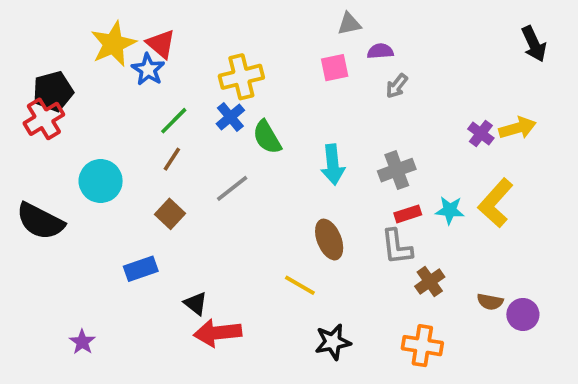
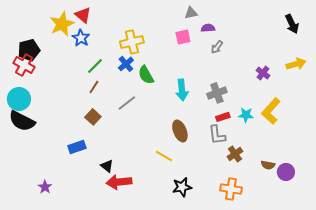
red triangle: (161, 44) -> (83, 15), moved
red cross: (44, 119) -> (24, 65), turned -30
yellow arrow: (517, 128) -> (296, 64), moved
cyan circle: (101, 181) -> (19, 99), moved

